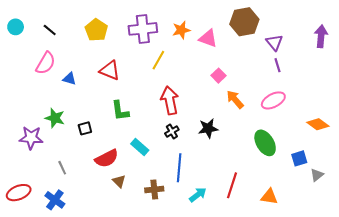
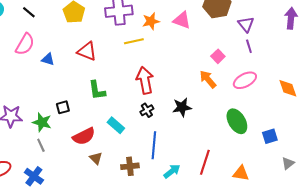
orange star: (181, 30) -> (151, 21), moved
yellow line: (158, 60) -> (134, 41), turned 48
pink square: (218, 76) -> (218, 56), moved
green star: (55, 118) -> (42, 122), moved
orange diamond: (318, 124) -> (288, 88), moved, turned 35
gray triangle: (317, 175) -> (288, 163), moved

